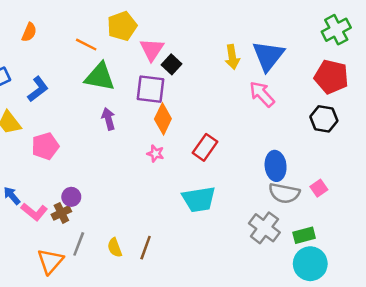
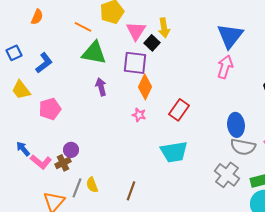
yellow arrow: (232, 57) -> (164, 28), moved
pink arrow: (262, 94) -> (225, 67), turned 60
yellow semicircle: (115, 248) -> (92, 185), moved

